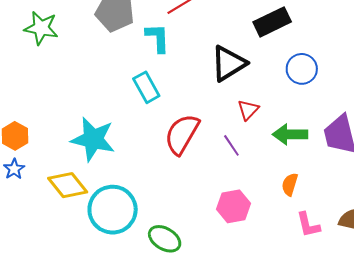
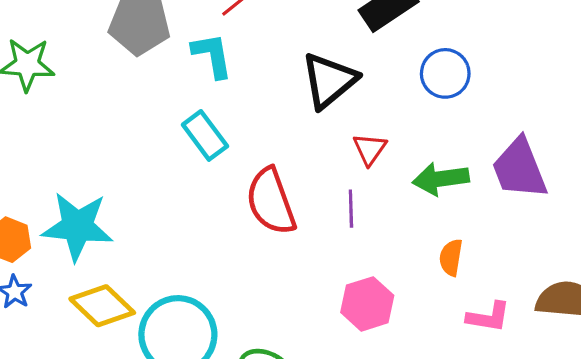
red semicircle: (182, 134) -> (271, 201), turned -42
cyan star: (93, 139) -> (77, 226), moved
purple line: (231, 145) -> (351, 209), turned 40
pink L-shape: (308, 225) -> (488, 317), turned -60

